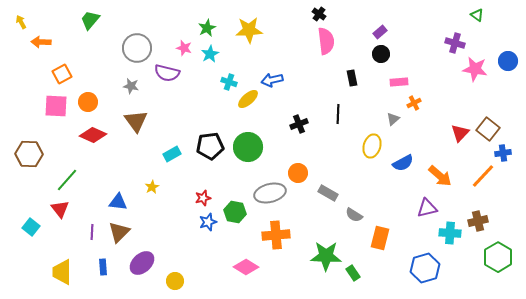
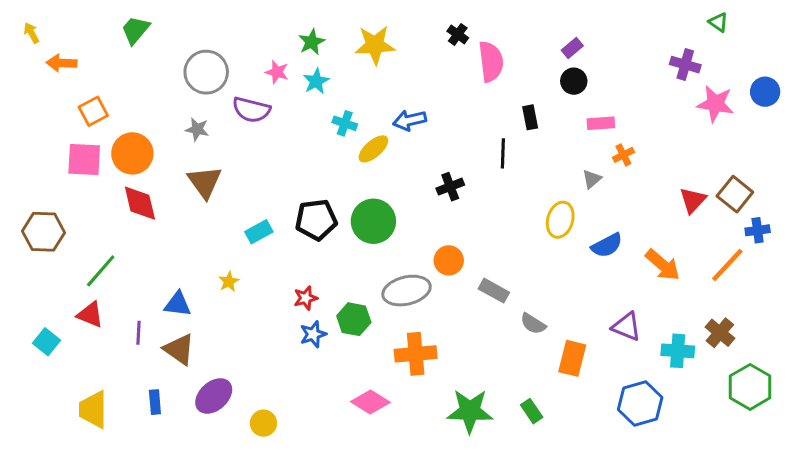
black cross: (319, 14) -> (458, 34), moved
orange circle: (88, 102) -> (132, 153), size x1.4
black line: (338, 114) -> (503, 153), moved
red diamond: (93, 135) -> (140, 203), turned 52
purple triangle: (427, 208) -> (626, 327), moved, turned 35
red triangle: (60, 209) -> (90, 315), turned -30
brown cross: (478, 221) -> (720, 333), turned -36
purple line: (92, 232) -> (138, 333), moved
brown triangle: (119, 232) -> (179, 349), turned -40
green star: (326, 256) -> (470, 411), moved

